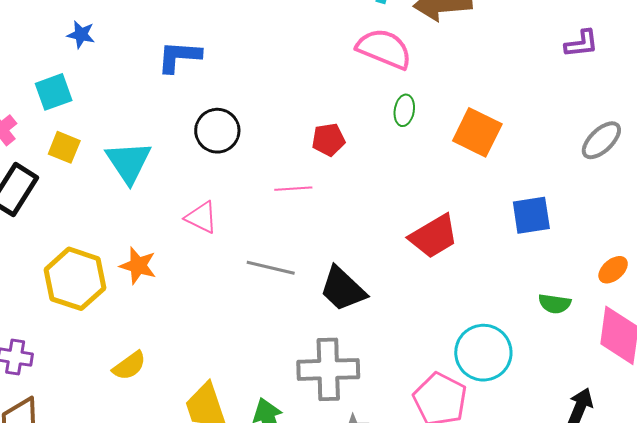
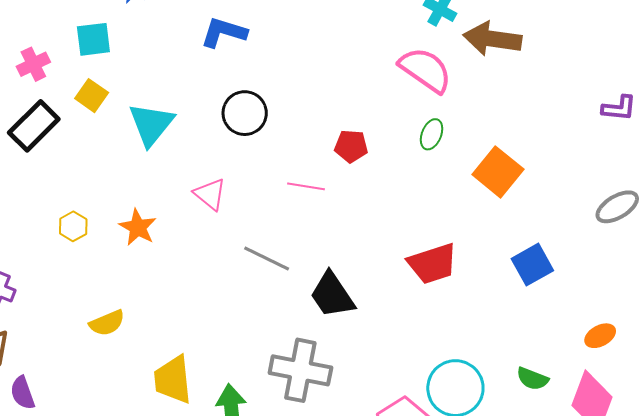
blue square: (531, 215) -> (532, 265), turned -33
yellow hexagon: (75, 279) -> (73, 226), size x0.5
green semicircle: (555, 304) -> (532, 379), moved

